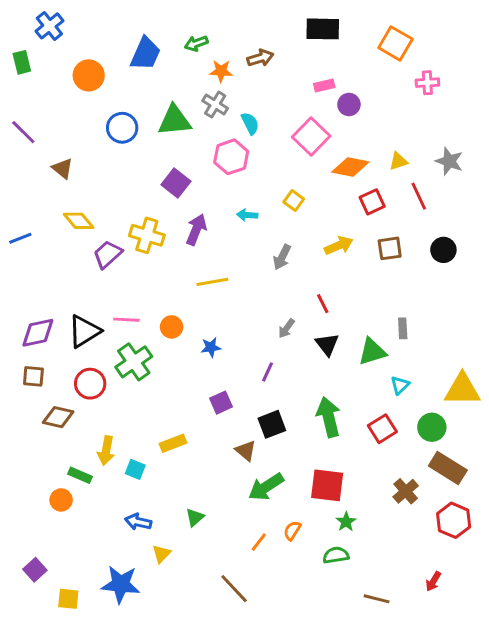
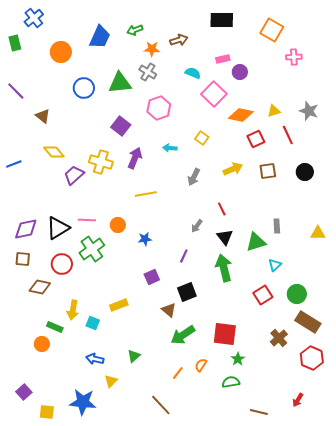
cyan semicircle: (250, 123) -> (193, 73), moved, turned -42
yellow triangle: (462, 389) -> (318, 233), moved, size x0.6
green arrow: (329, 417) -> (224, 268), moved

